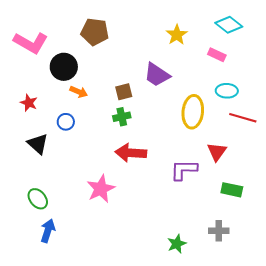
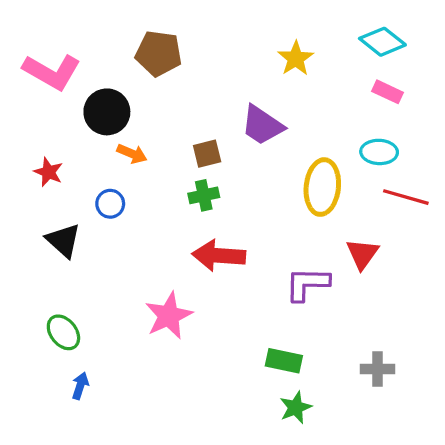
pink rectangle: (217, 55) -> (387, 92), moved
green rectangle: (232, 190) -> (284, 361), moved
blue arrow: (48, 231) -> (80, 386), size x0.7
gray cross: (219, 231) -> (377, 369), moved

